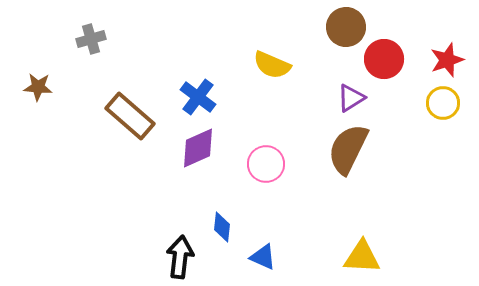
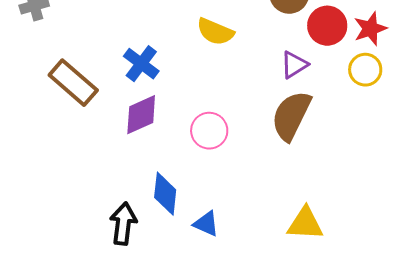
red star: (447, 60) -> (370, 29), moved
yellow circle: (443, 103) -> (365, 70), moved
blue diamond: (222, 227) -> (165, 194), size x1.4

